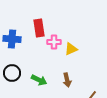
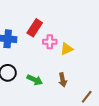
red rectangle: (39, 28) -> (35, 28), turned 42

